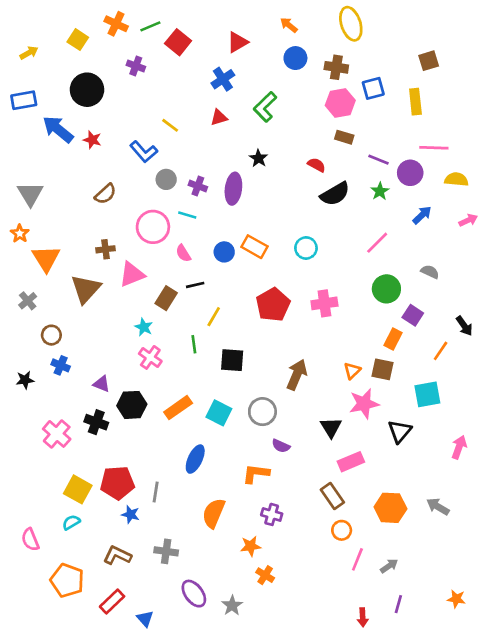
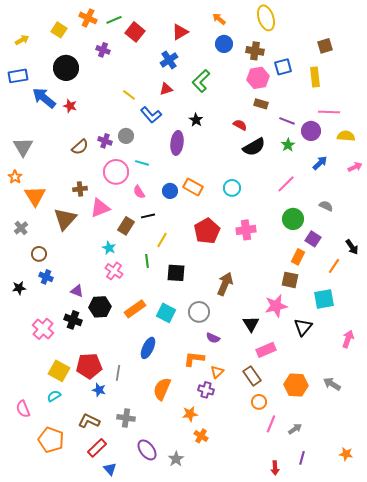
blue L-shape: (144, 152) -> (151, 115), moved
purple cross: (198, 186) -> (105, 141), moved
orange triangle: (352, 371) -> (217, 372), moved
red rectangle: (112, 602) -> (97, 448), moved

